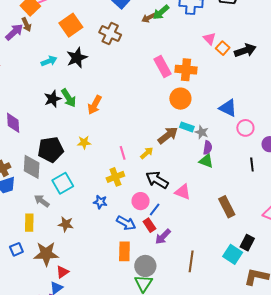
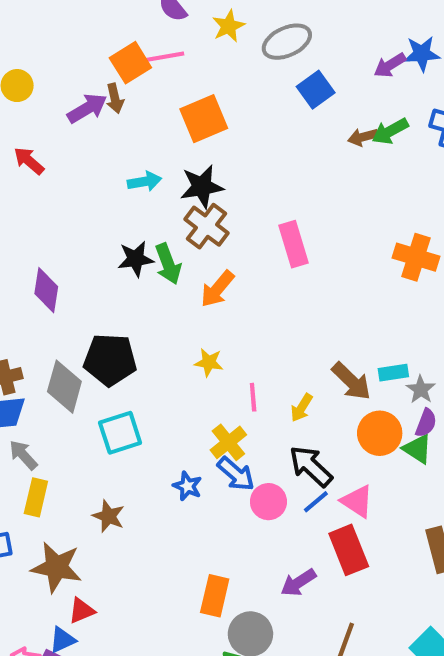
brown cross: (110, 34) -> (207, 226), moved
pink rectangle: (162, 66) -> (294, 244), moved
orange circle: (180, 99) -> (380, 433), moved
cyan rectangle: (187, 127) -> (393, 373), turned -40
brown arrow: (168, 135) -> (351, 381), turned 70
yellow star: (84, 142) -> (209, 362), moved
yellow arrow: (147, 153) -> (302, 408), turned 152
yellow cross: (115, 177) -> (228, 442), turned -30
gray arrow: (42, 201) -> (23, 455), moved
blue line: (155, 209) -> (316, 502), moved
blue arrow: (126, 223) -> (236, 474), moved
red rectangle: (149, 225) -> (349, 550), moved, size x1.6

